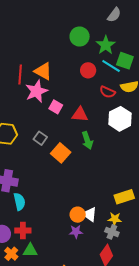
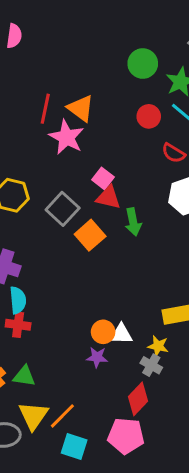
pink star: (36, 91) -> (66, 137), turned -30
pink square: (56, 107) -> (103, 178), moved
red triangle: (80, 115) -> (108, 197), moved
gray square: (40, 138) -> (63, 209), size x1.5
white triangle: (90, 214) -> (121, 334), turned -42
red cross: (23, 231) -> (18, 325), moved

